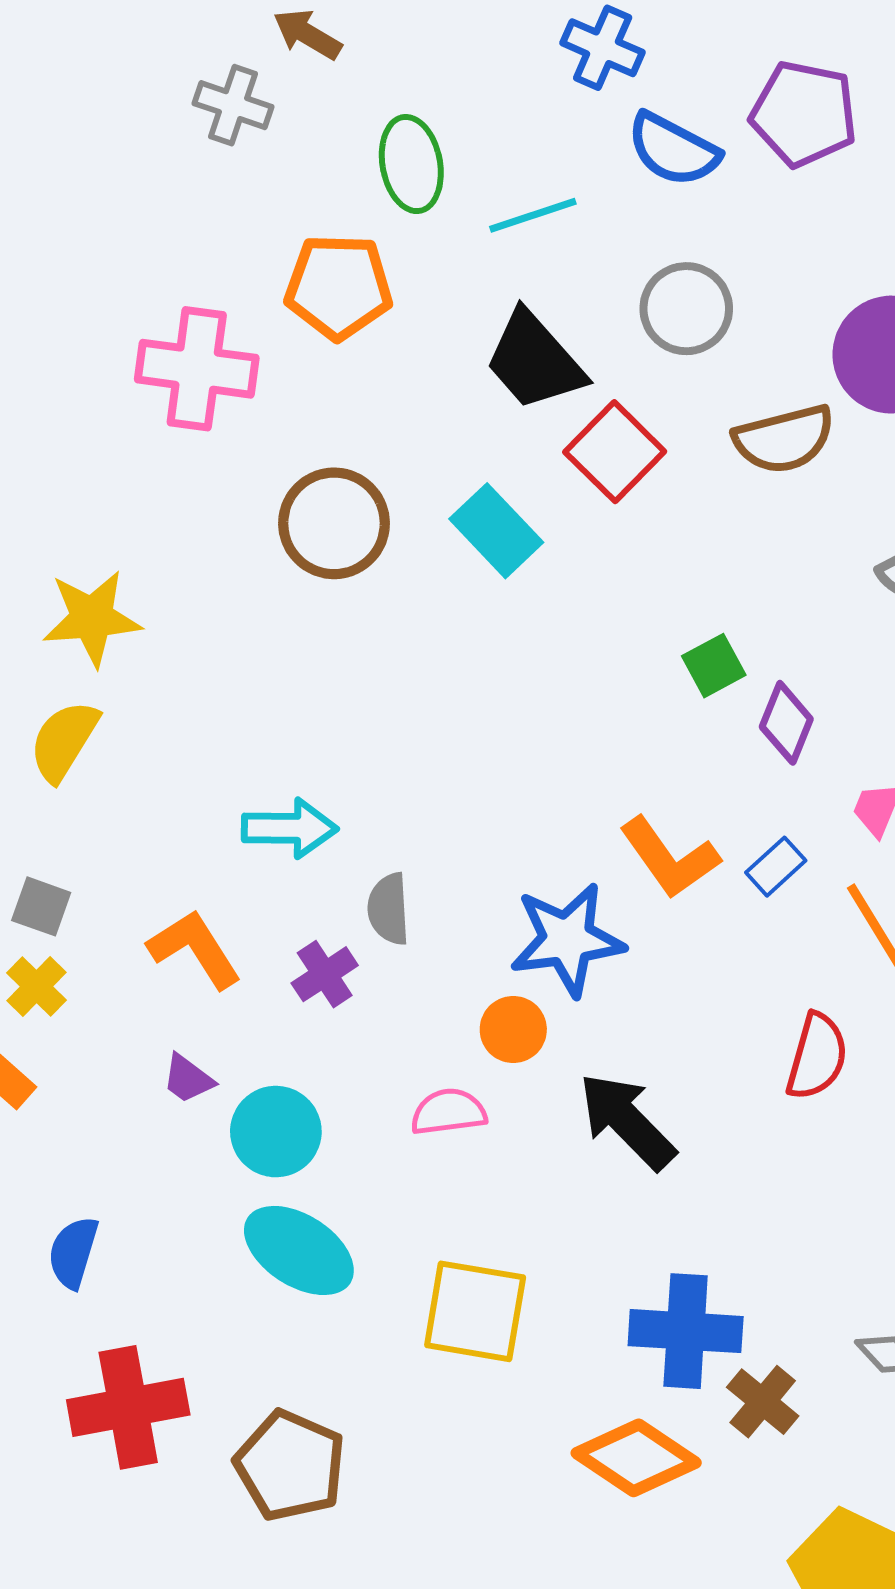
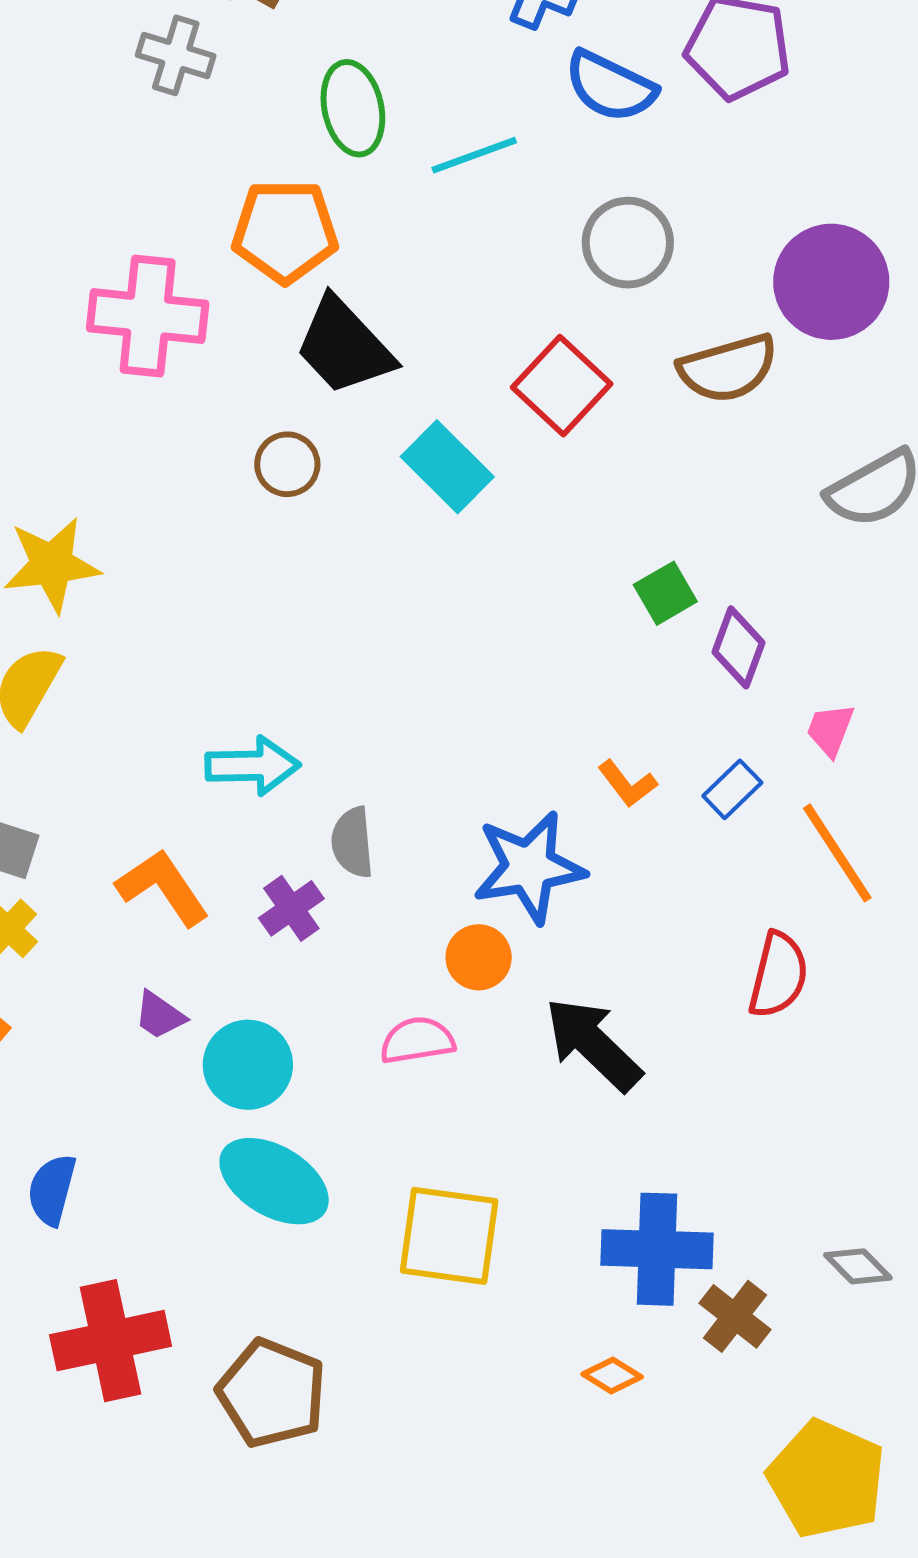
black trapezoid: (534, 361) -> (344, 346), moved
brown circle: (334, 523) -> (287, 464), size x0.6
orange L-shape: (669, 858) -> (627, 784), size x0.6
orange diamond: (636, 1458) -> (612, 1375), size x0.5

